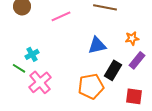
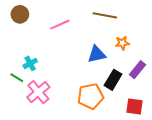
orange star: (132, 38) -> (122, 43), moved

